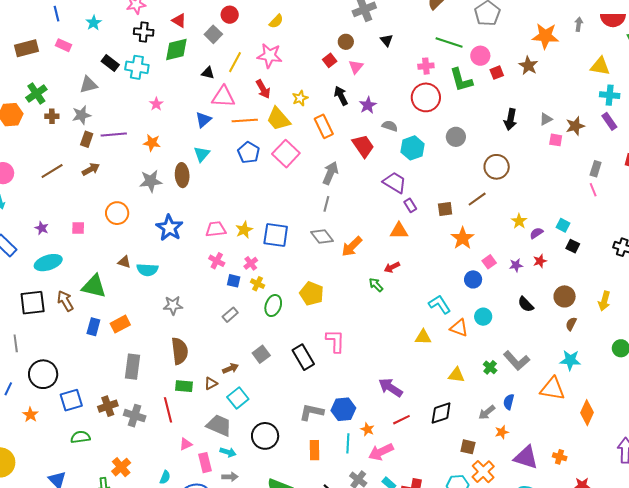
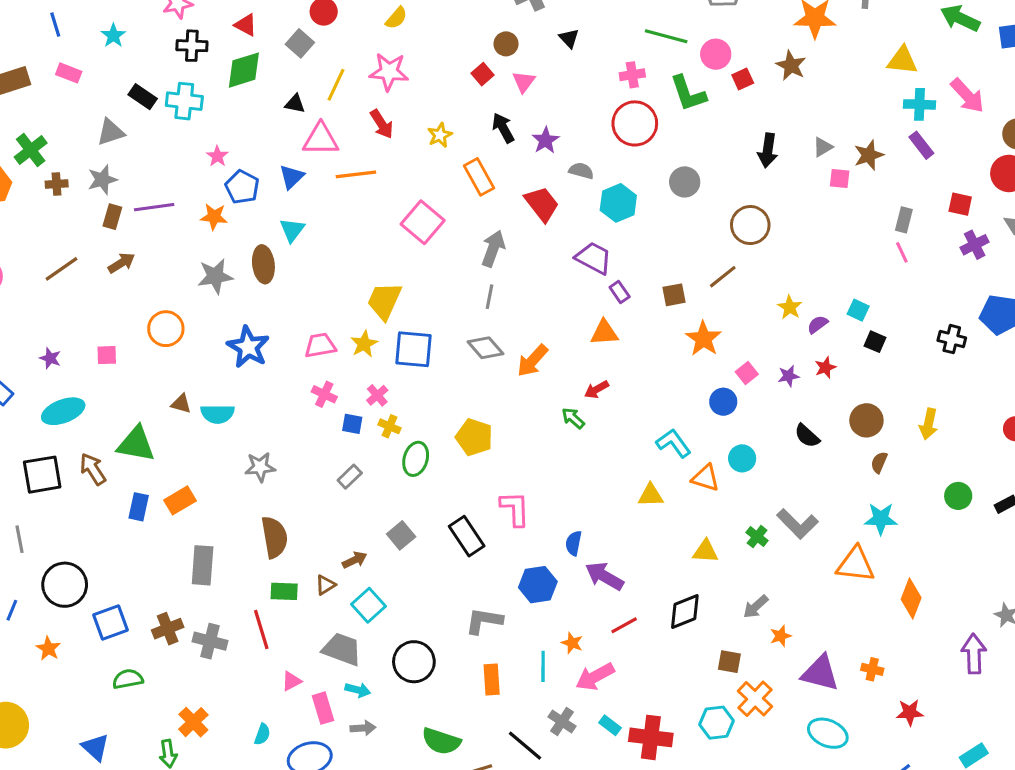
yellow trapezoid: (278, 119) -> (384, 301), moved, turned 68
blue pentagon: (249, 153) -> (242, 187), moved
blue semicircle: (509, 402) -> (574, 543), moved
blue hexagon: (343, 409) -> (538, 585), moved

